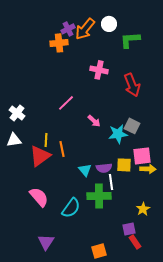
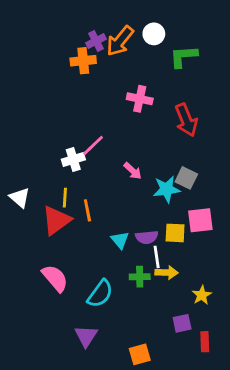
white cross: (17, 113) -> (73, 160), moved, turned 35
white triangle: (14, 140) -> (20, 198), turned 49
yellow arrow: (148, 169) -> (167, 272), moved
green cross: (99, 196) -> (140, 277), size x0.6
purple triangle: (46, 242) -> (86, 336), moved
red rectangle: (135, 242) -> (205, 342), moved, turned 32

